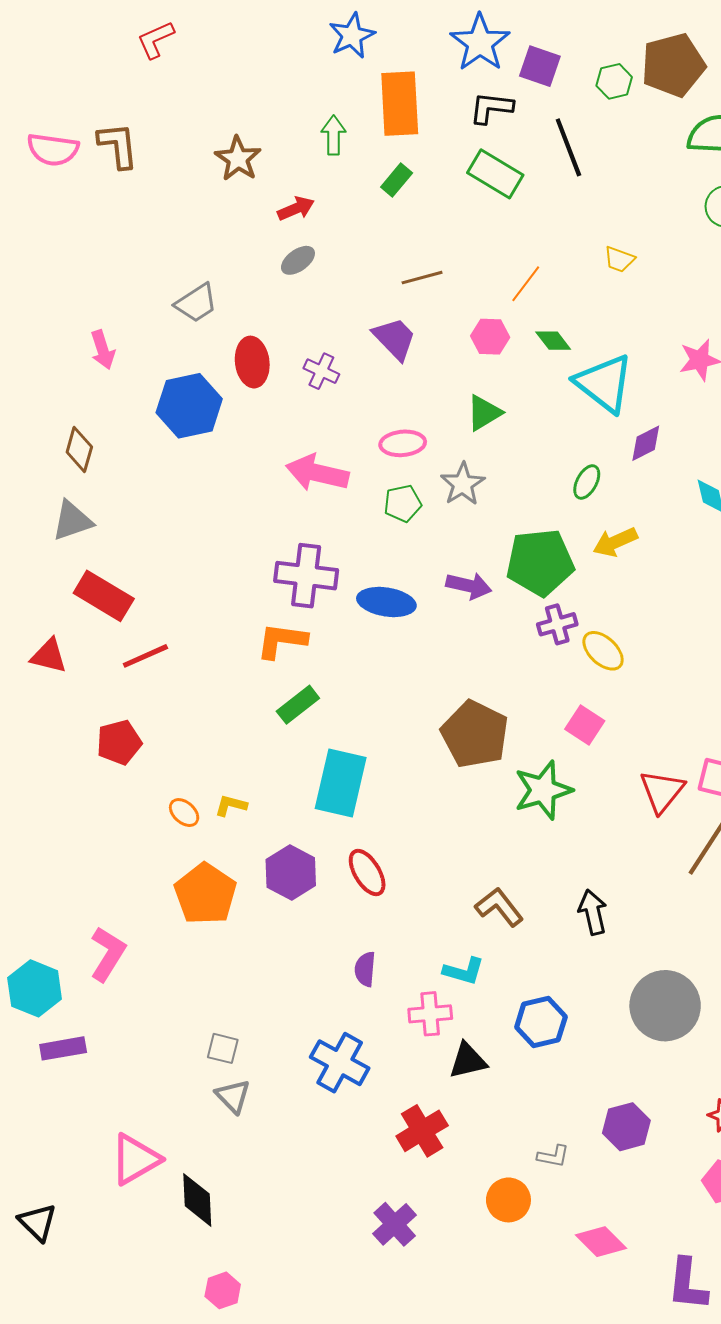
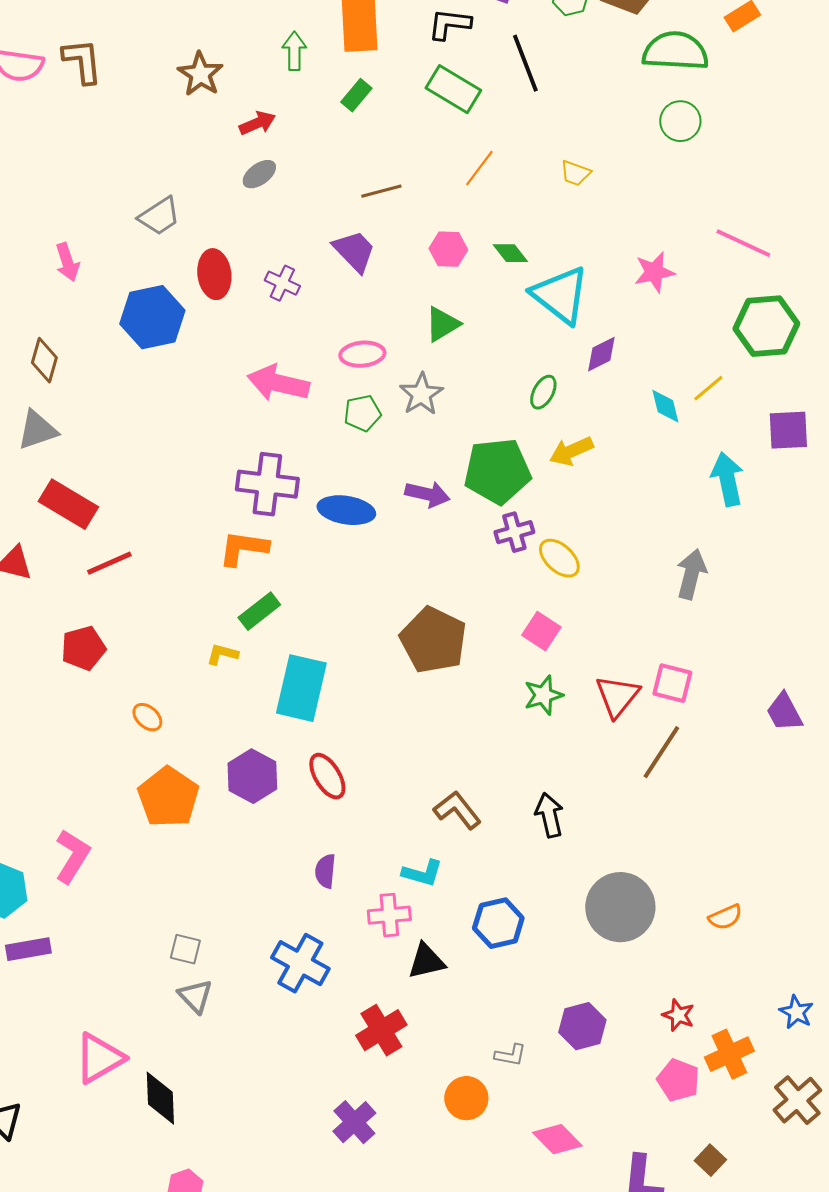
orange line: (526, 284) -> (479, 168), moved
green star: (543, 790) -> (543, 695), moved, size x0.7
yellow L-shape: (231, 805) -> (222, 654), moved

